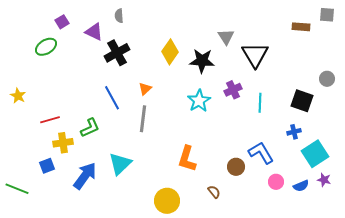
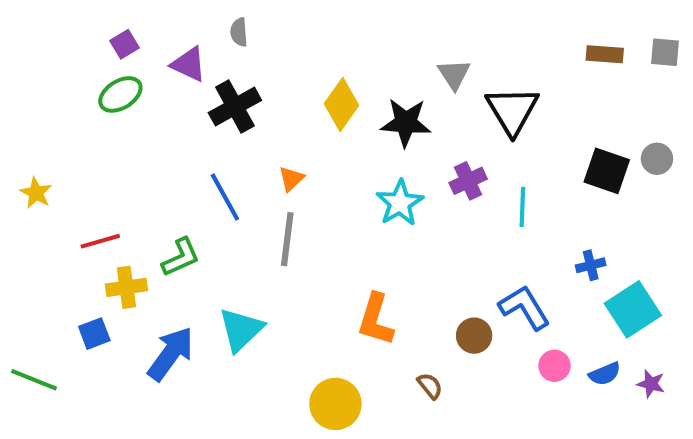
gray square: (327, 15) -> (665, 52), moved
green ellipse: (46, 47) -> (120, 94), moved
black square: (302, 101) -> (607, 171), moved
purple star: (324, 180) -> (651, 384), moved

